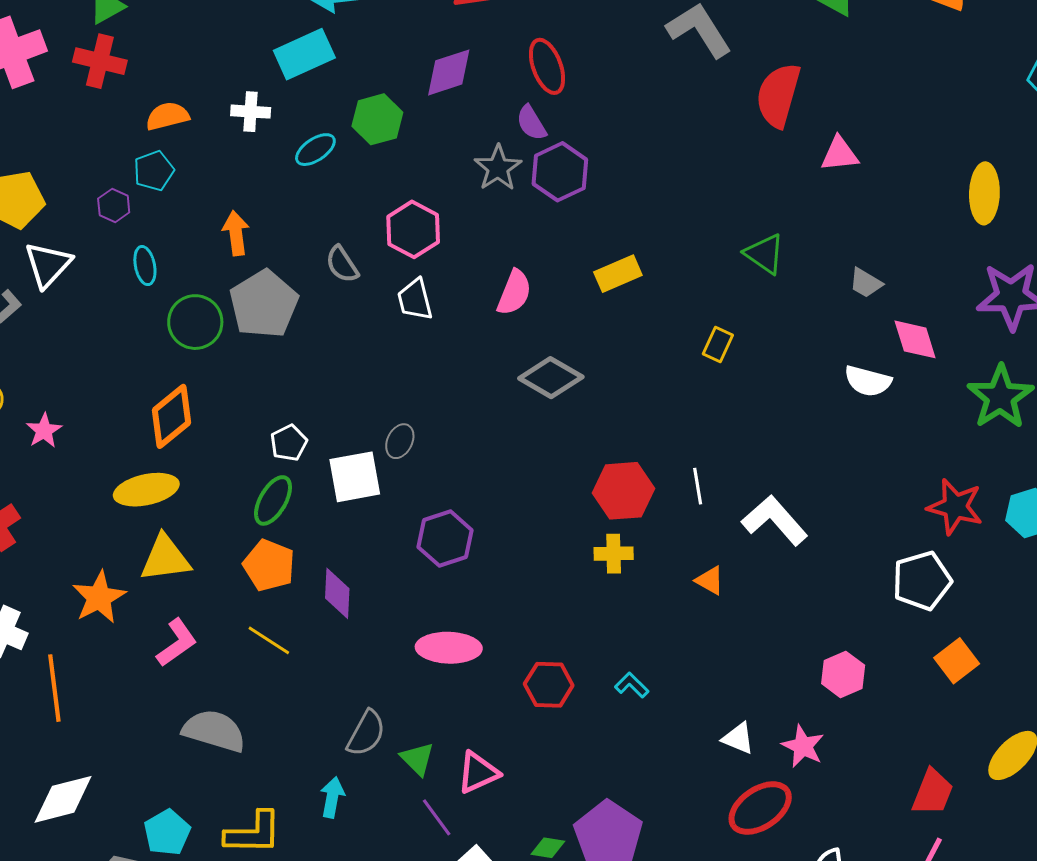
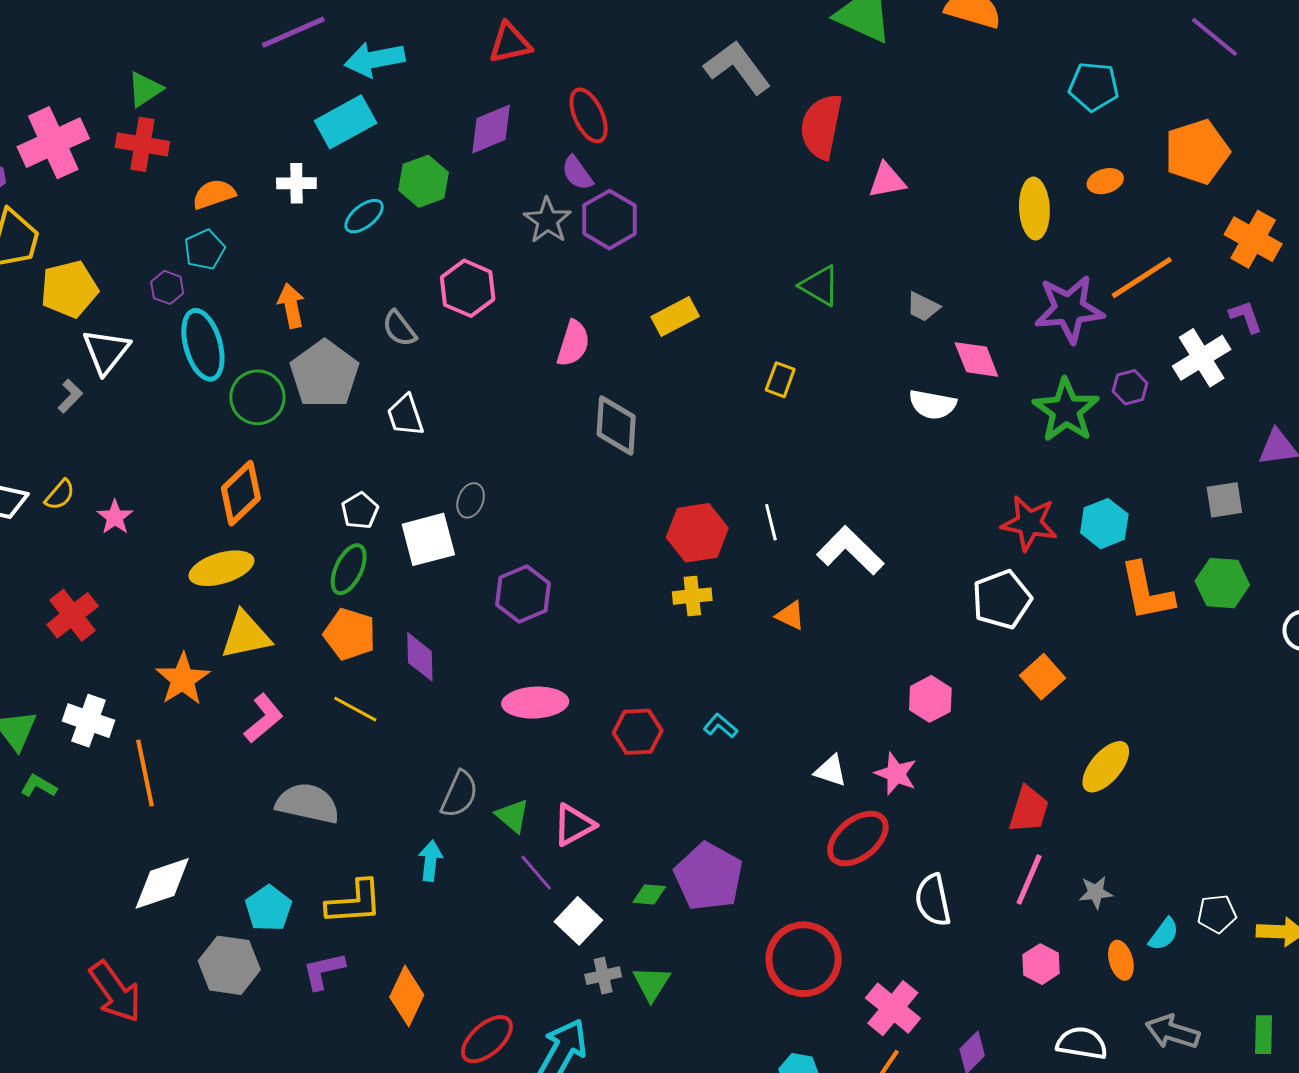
cyan ellipse: (145, 266) -> (203, 345), size x1.8
white trapezoid: (415, 300) -> (405, 415), moved
gray diamond: (551, 378) -> (616, 425), turned 68

